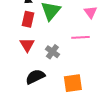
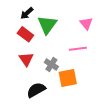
red rectangle: (28, 19) -> (25, 34), turned -63
orange square: (73, 83) -> (68, 78), moved

